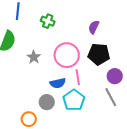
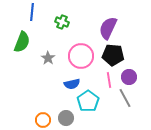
purple semicircle: (94, 27) -> (108, 28), size x1.6
pink line: (78, 77) -> (109, 80), moved
gray circle: (47, 102) -> (66, 118), moved

